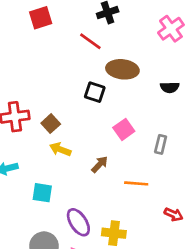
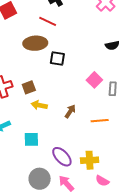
brown ellipse: (122, 69) -> (35, 43), moved
brown square: (51, 124) -> (29, 87), turned 32
pink square: (124, 129) -> (94, 80), moved

